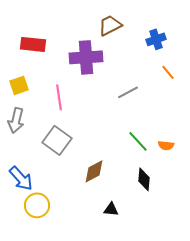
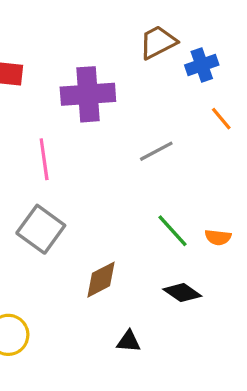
brown trapezoid: (110, 25) -> (158, 42), moved
black diamond: (144, 179) -> (182, 293), turned -60

